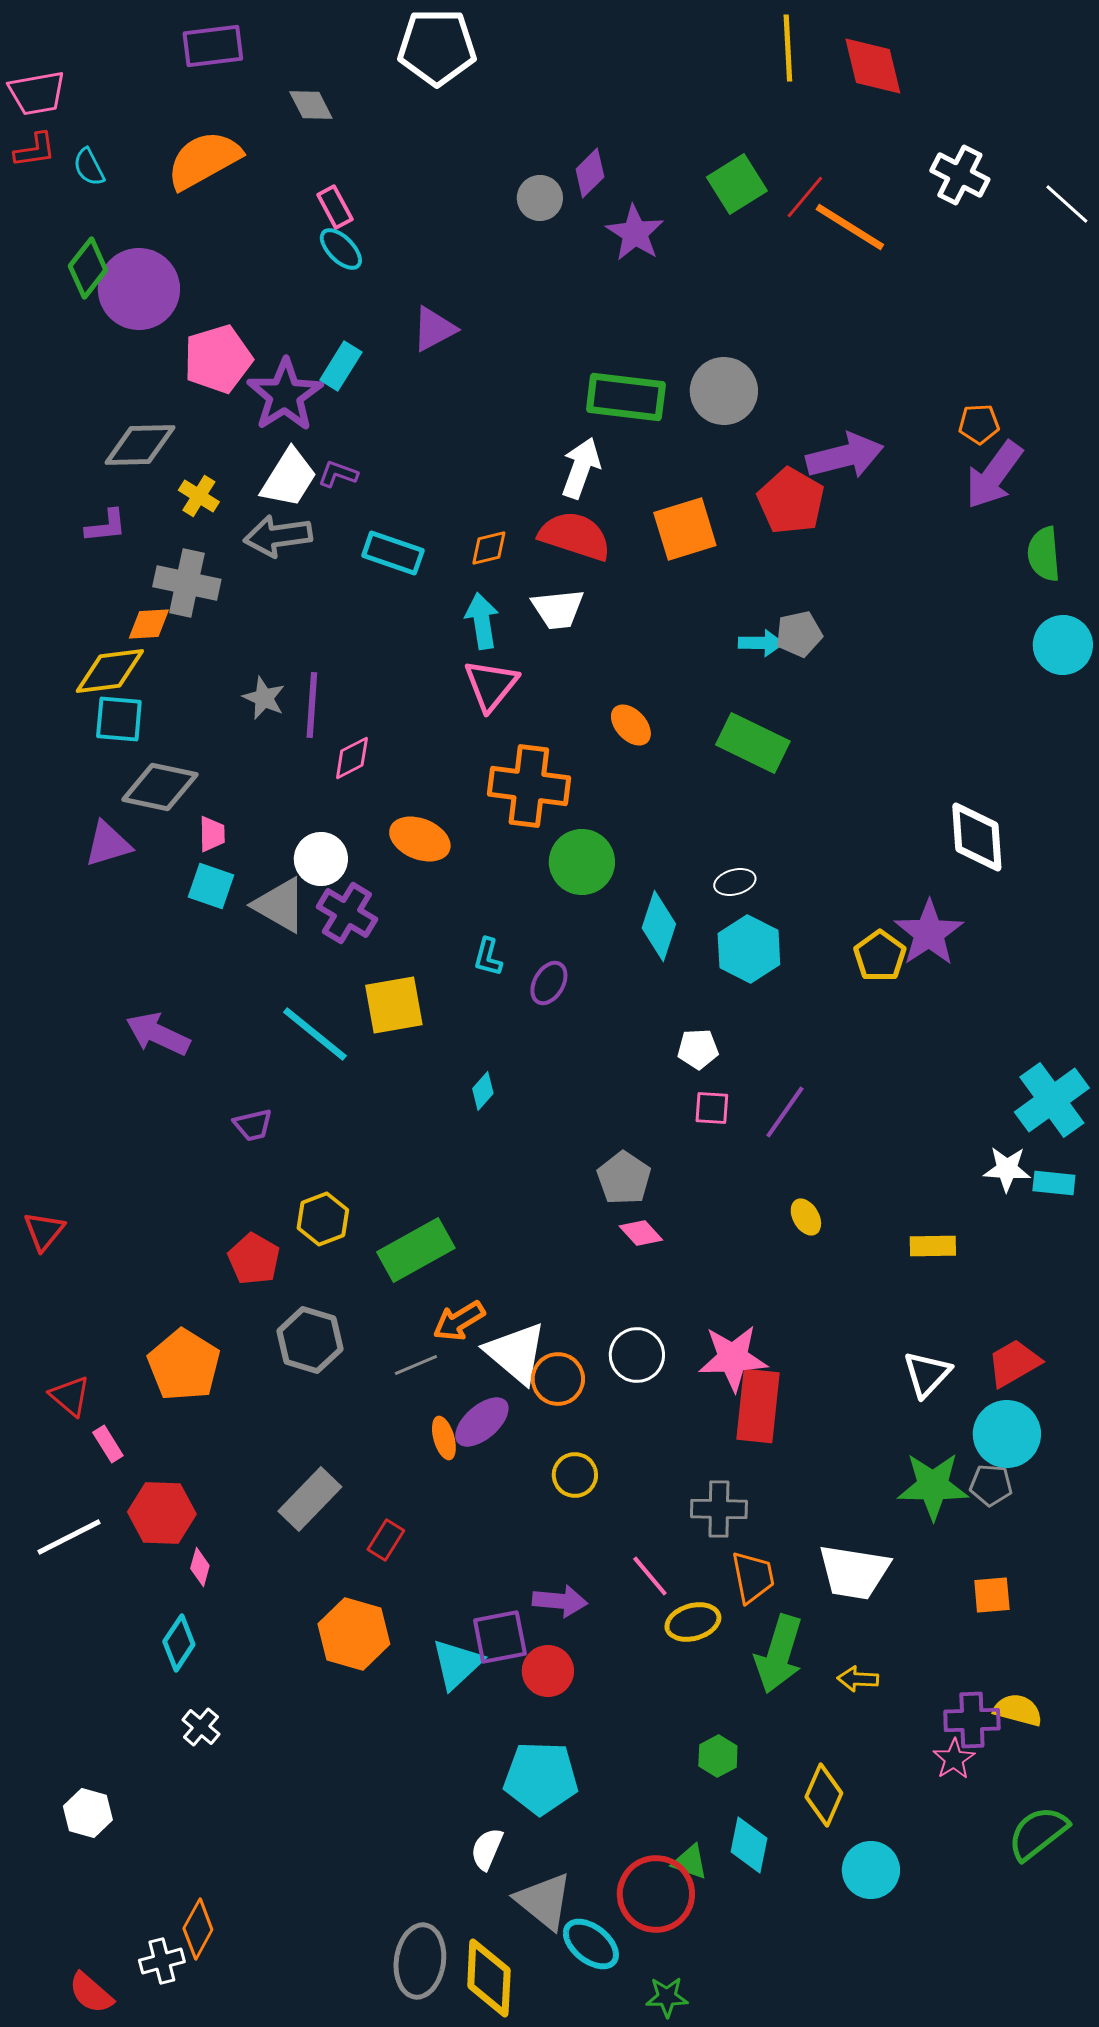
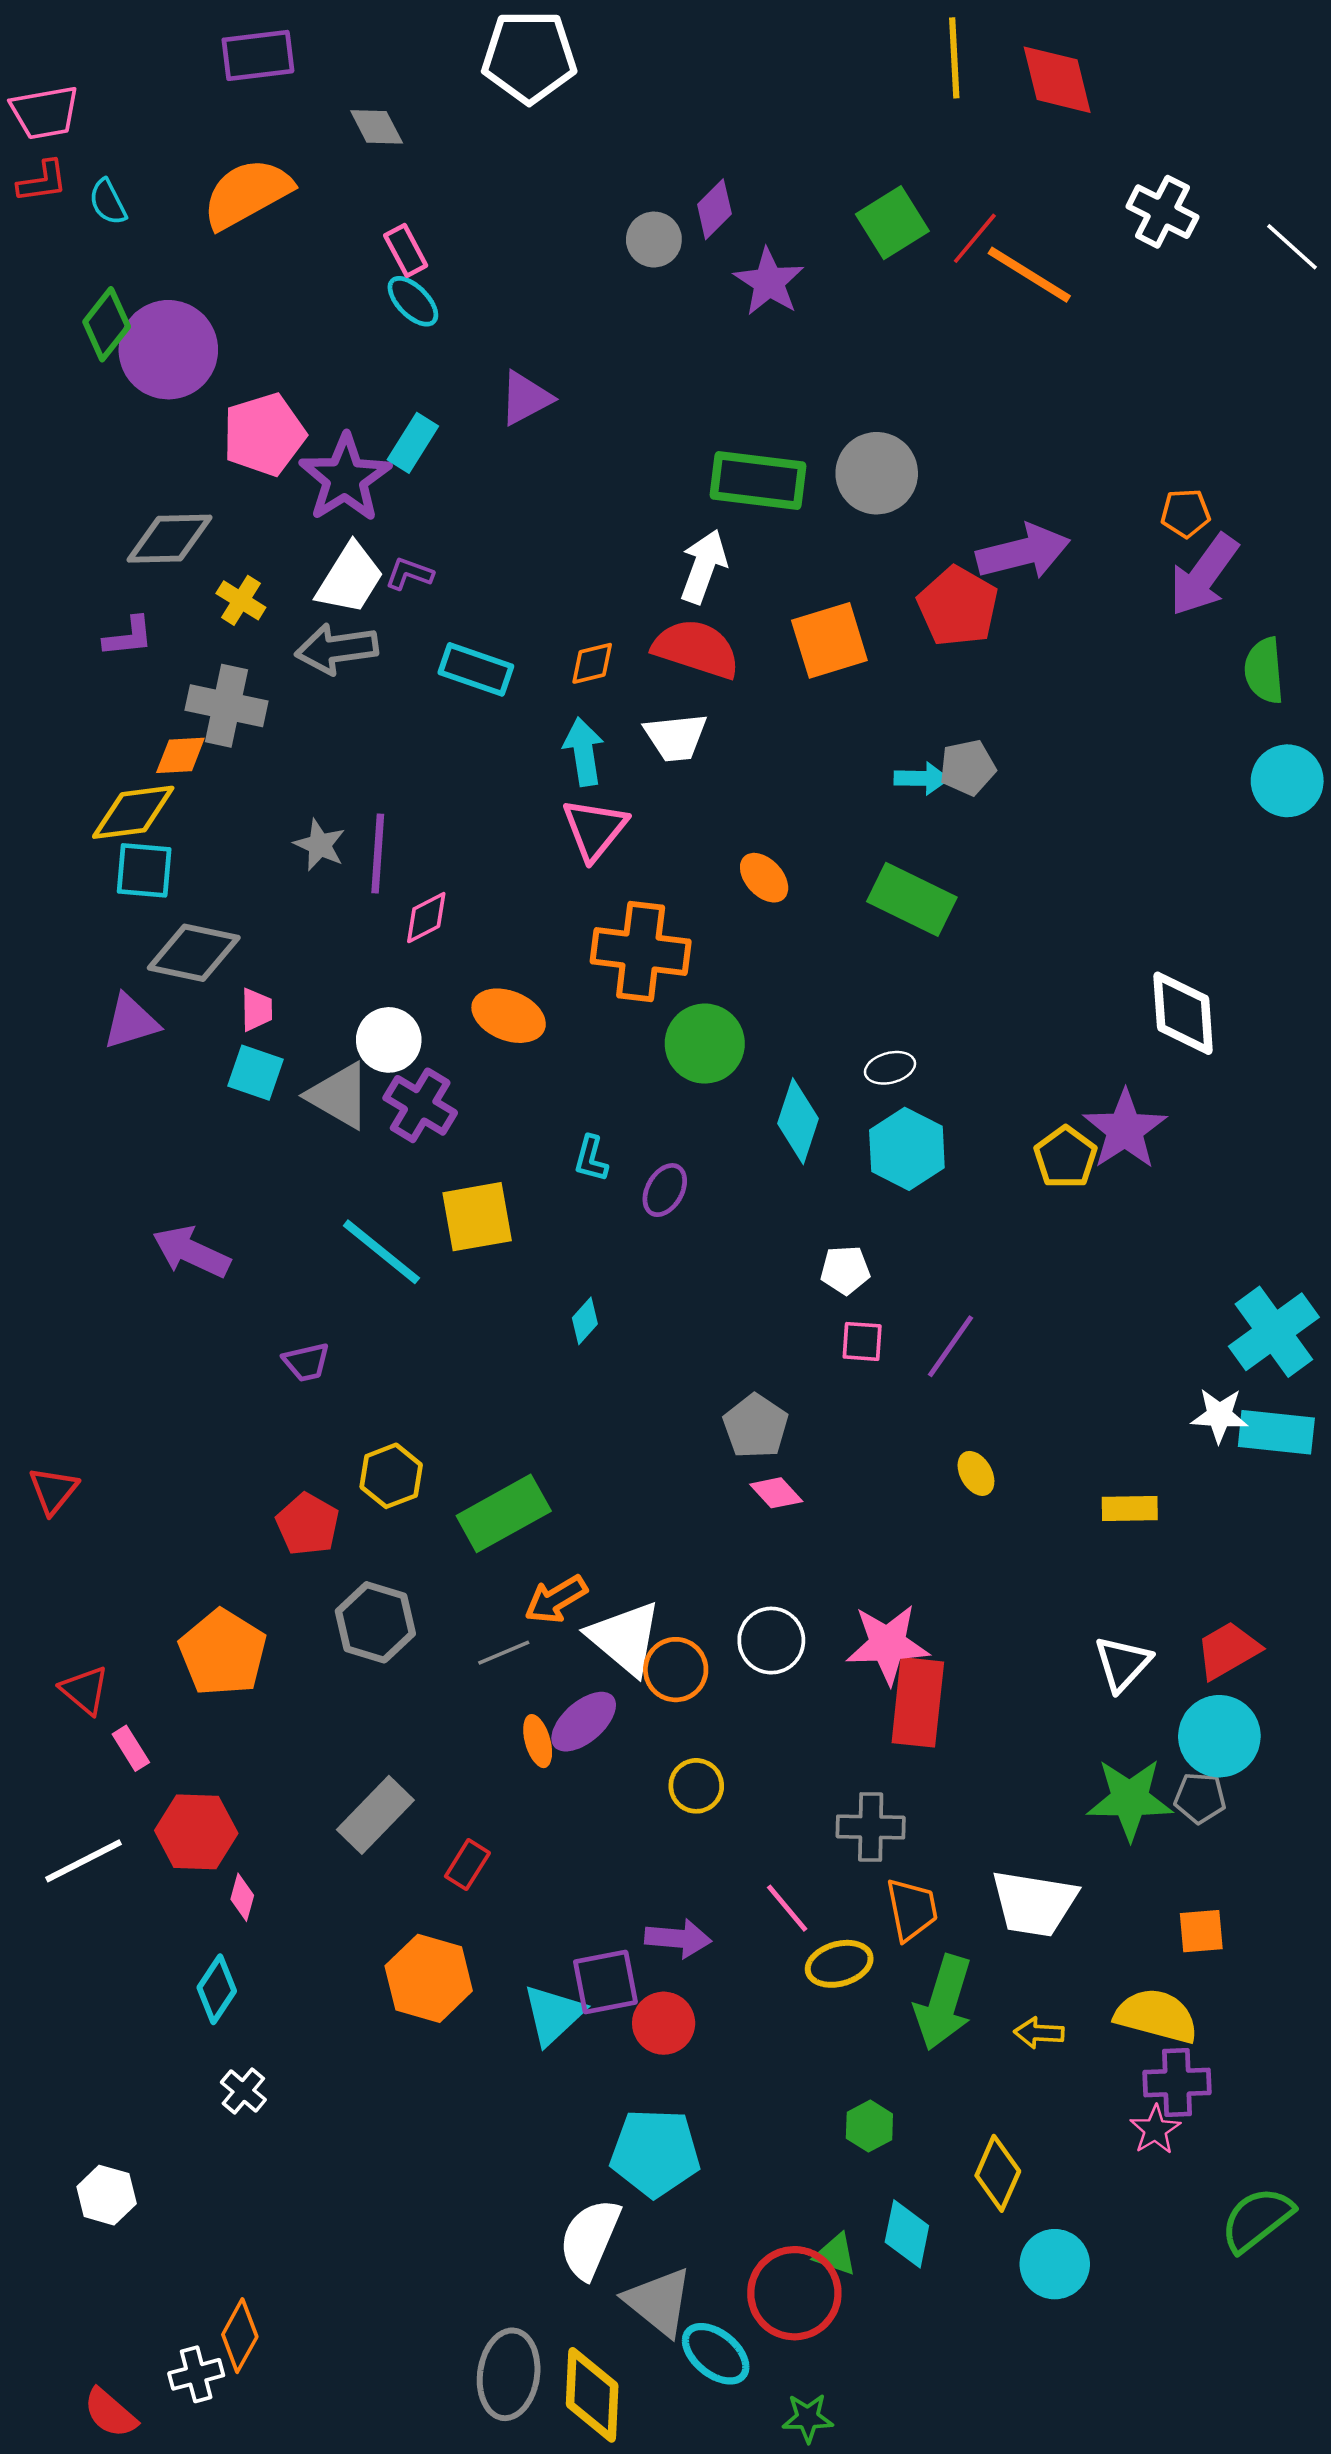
cyan rectangle: (1054, 1183) -> (1276, 1432), size x1.5
yellow semicircle: (1018, 1710) -> (1156, 2016), moved, size x1.4
white semicircle: (487, 1849) -> (590, 2239), size x1.6

